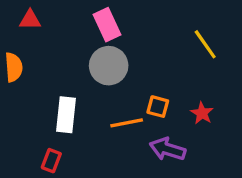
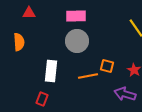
pink rectangle: (107, 25) -> (76, 16), turned -66
purple arrow: (168, 149) -> (125, 94), moved

